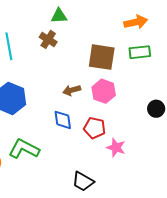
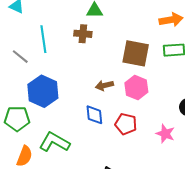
brown cross: (48, 39) -> (83, 34), turned -30
pink star: (116, 148) -> (165, 134), moved

